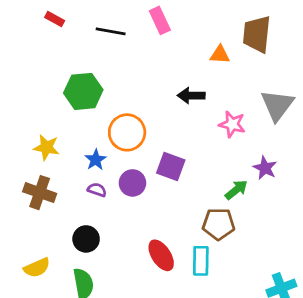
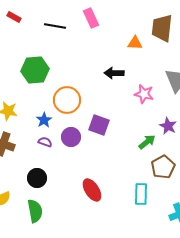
brown pentagon: (219, 224) -> (163, 167), moved, turned -30
cyan rectangle: (201, 261) -> (141, 194), moved

